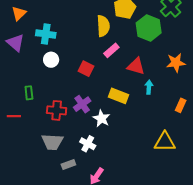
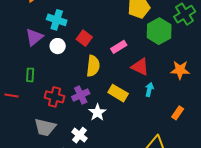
yellow semicircle: (103, 26) -> (93, 66), moved
purple triangle: (15, 43) -> (34, 37), moved, turned 30
red square: (86, 69) -> (84, 38), moved

